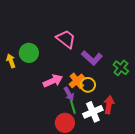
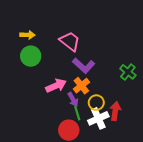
purple L-shape: (92, 58) -> (84, 66), moved
yellow arrow: (11, 61) -> (27, 35), moved, turned 112
yellow circle: (88, 85) -> (96, 103), moved

